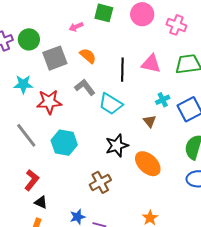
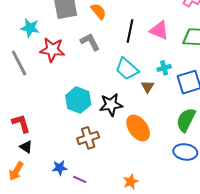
cyan trapezoid: (111, 104) -> (127, 69), moved
gray line: (26, 135) -> (19, 63), moved
cyan hexagon: (64, 143) -> (78, 100), moved
red L-shape: (32, 180) -> (21, 123), turned -65

